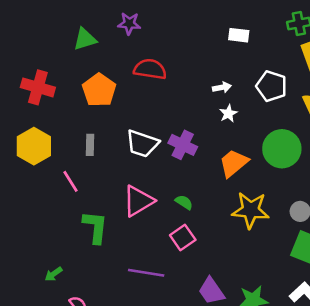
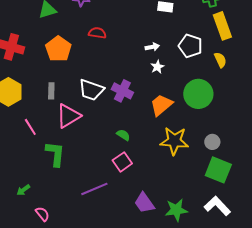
red semicircle: (150, 69) -> (97, 33), size x0.7
pink line: (70, 181) -> (30, 127), moved
pink triangle: (138, 201) -> (68, 116), moved
purple line: (146, 273) -> (94, 189), turned -32

